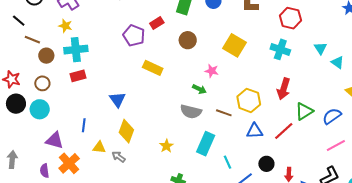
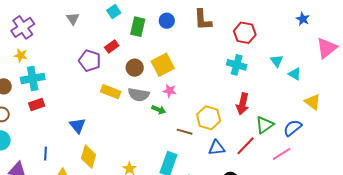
brown circle: (188, 40) -> (135, 68), moved
yellow square: (234, 45) -> (163, 65), moved, turned 35
gray semicircle: (191, 112) -> (139, 95), moved
pink line: (336, 145) -> (282, 154), moved

